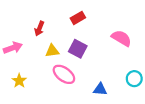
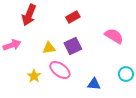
red arrow: (39, 29) -> (29, 15), moved, size x1.5
purple square: (78, 49) -> (73, 46), turned 36
yellow star: (19, 81) -> (34, 76), moved

